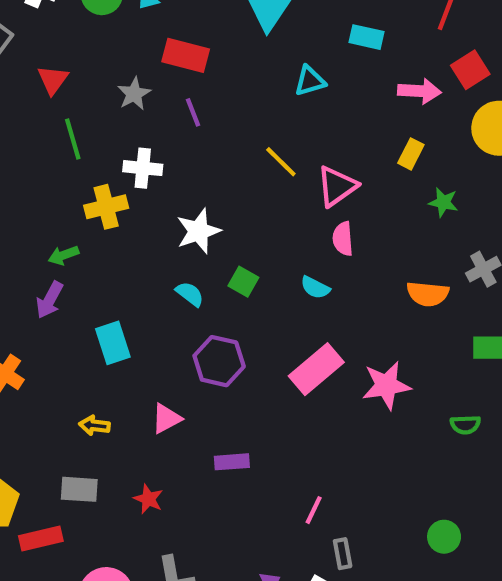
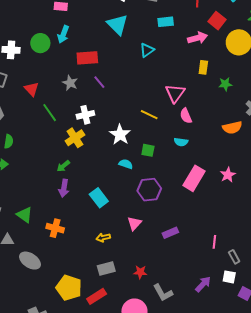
yellow line: (281, 162) -> (149, 115), moved
pink star: (386, 385) -> (228, 175), size x0.7
red star: (148, 499) -> (140, 272), moved

